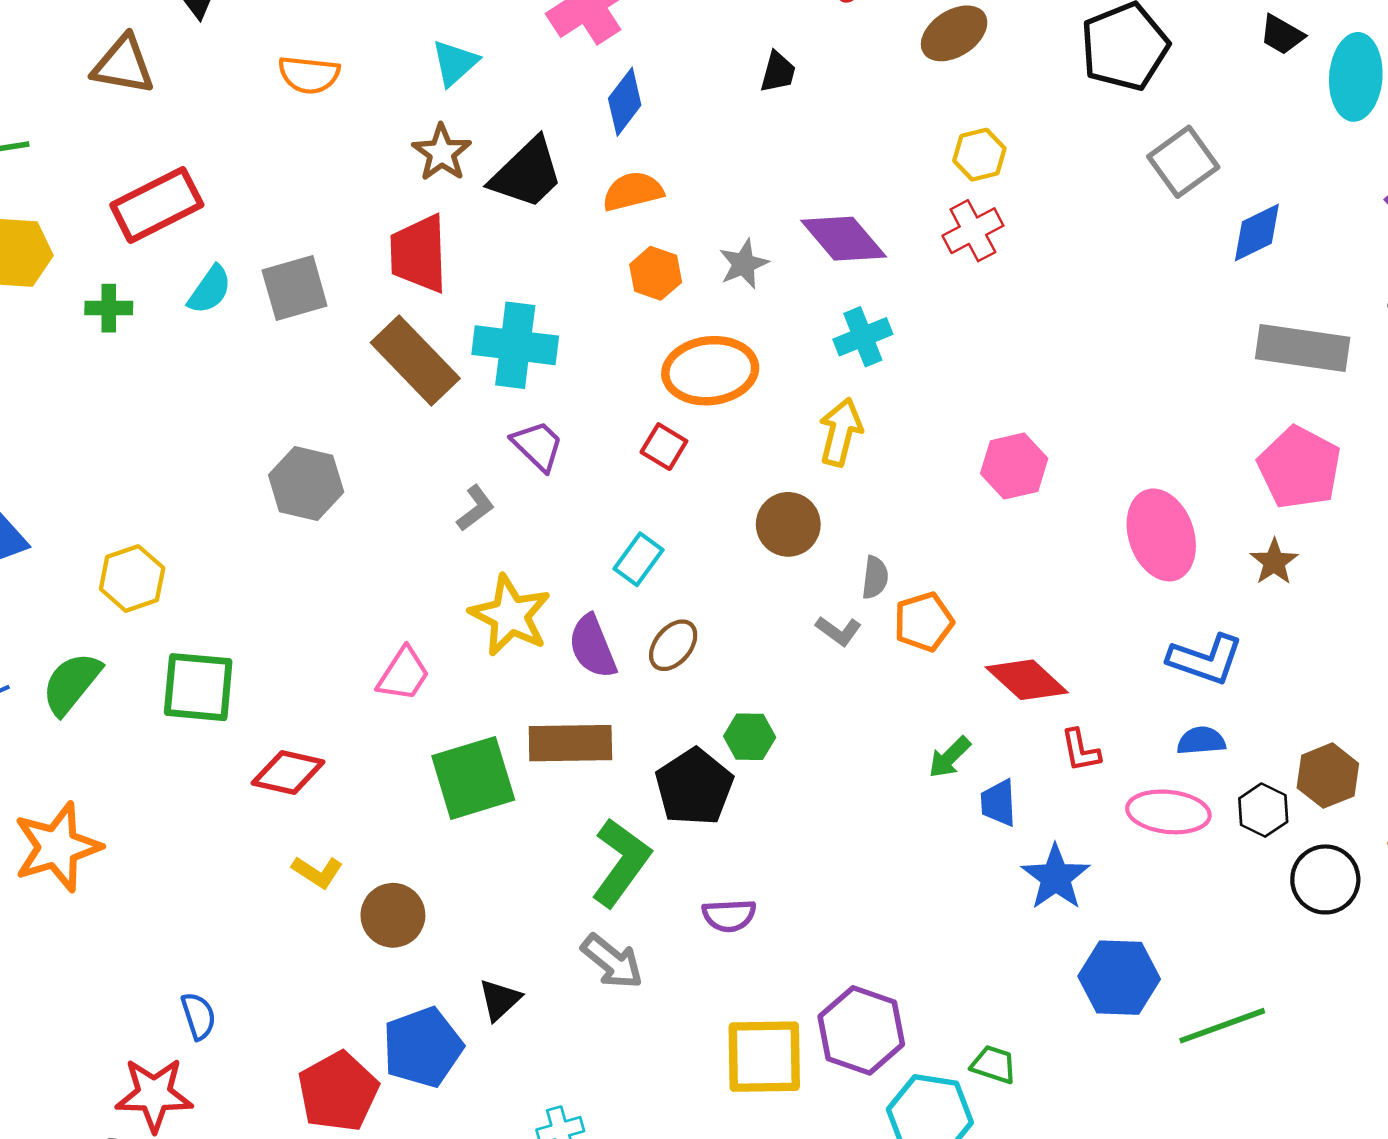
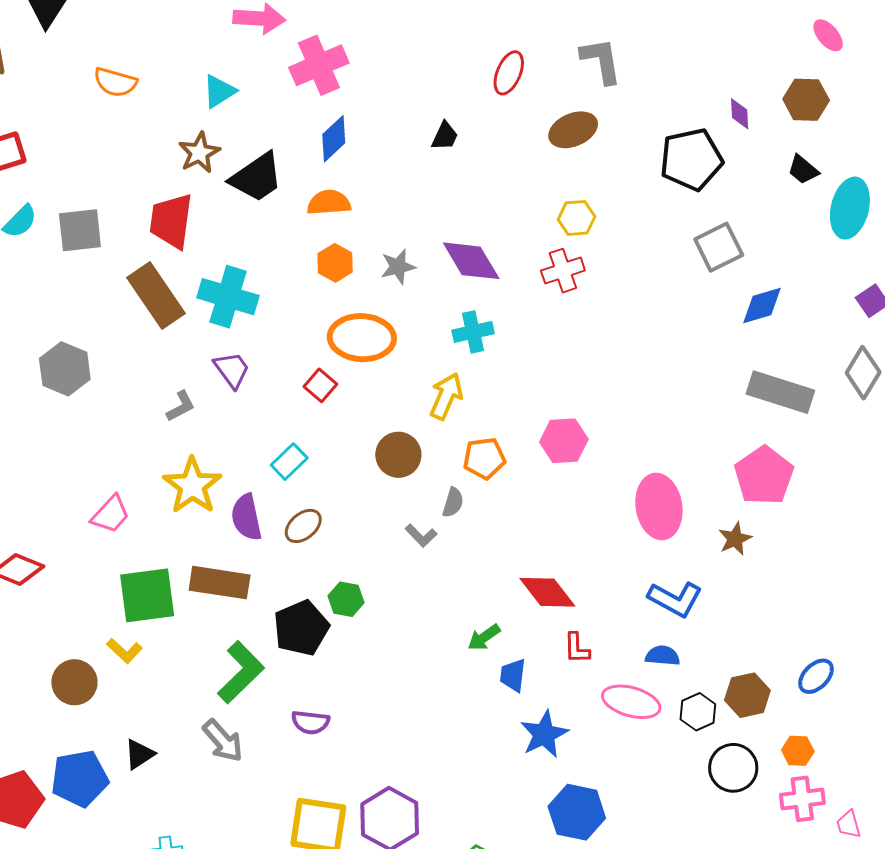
orange pentagon: (924, 622) -> (484, 458), moved
yellow L-shape: (317, 872) -> (124, 651), moved

